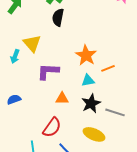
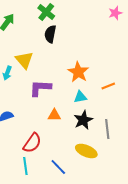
orange line: (108, 68) -> (108, 86), moved
gray line: (115, 112) -> (107, 129), turned 66
red semicircle: (52, 127) -> (32, 143), moved

